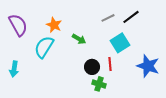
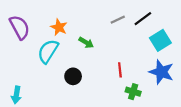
cyan square: (120, 43) -> (160, 40), moved
black circle: (92, 67) -> (73, 76), moved
cyan arrow: (14, 69) -> (16, 95), moved
green cross: (99, 84) -> (133, 92), moved

